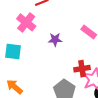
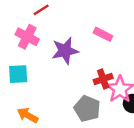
purple star: (55, 40) -> (65, 51), size x1.6

